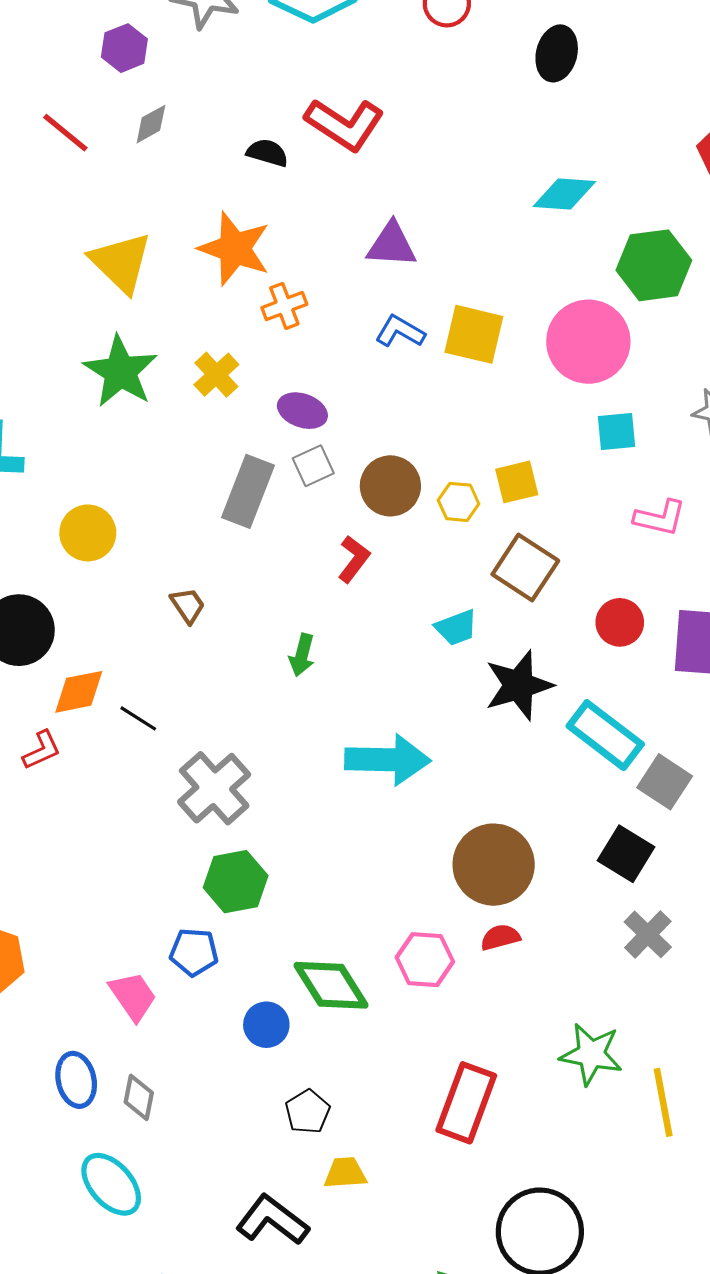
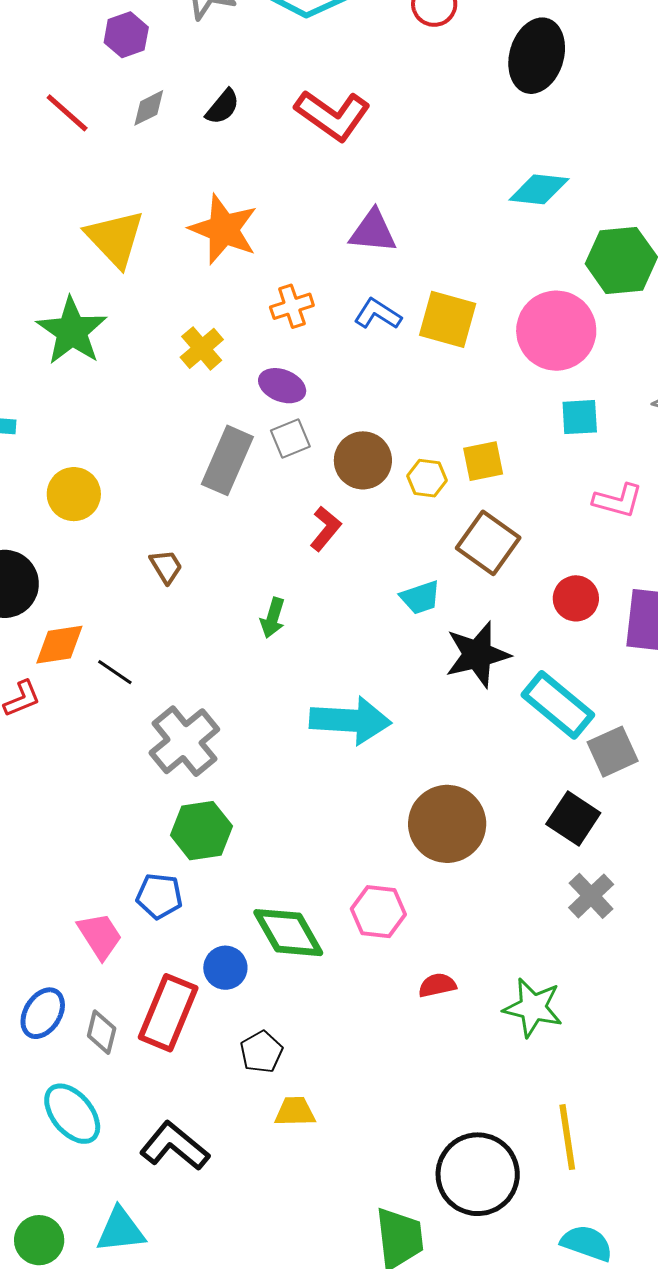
black ellipse: (557, 53) -> (537, 56), size x1.4
black semicircle: (267, 153) -> (223, 107), moved, turned 111
orange cross: (284, 306) -> (292, 306), moved
green star: (120, 371) -> (72, 331), moved
gray square: (665, 782) -> (613, 752), turned 30
red semicircle: (500, 937) -> (437, 985), moved
blue ellipse: (76, 1080) -> (43, 1013), turned 42
yellow line: (663, 1102) -> (567, 1137), moved
red rectangle: (466, 1103) -> (168, 1013), moved
black L-shape: (272, 1220) -> (175, 1146), moved

